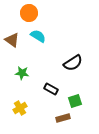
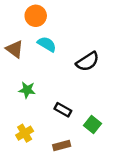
black semicircle: (73, 63) -> (88, 61), moved
green square: (75, 101) -> (93, 125), turned -32
brown rectangle: (63, 118) -> (62, 146), moved

